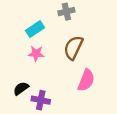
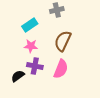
pink semicircle: (86, 80) -> (61, 69), moved
purple cross: (41, 100) -> (35, 66), moved

